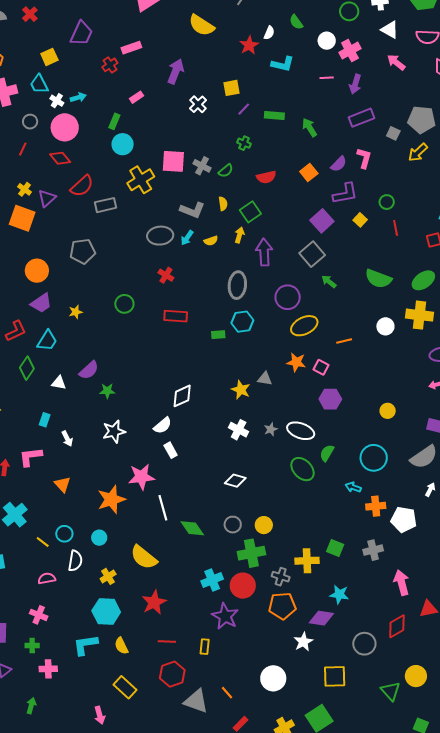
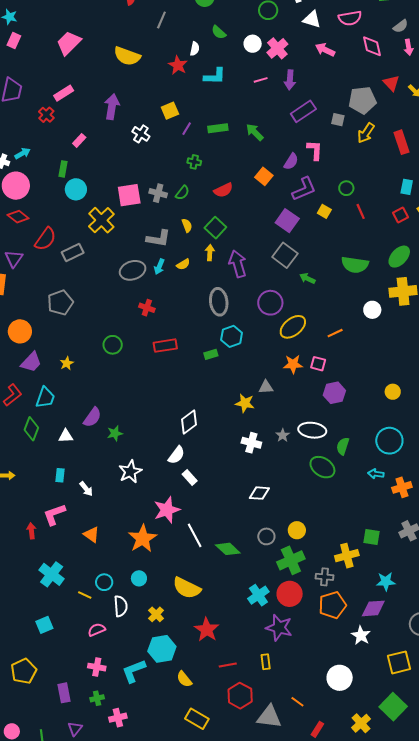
cyan L-shape: (85, 645) -> (134, 671), moved

